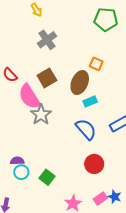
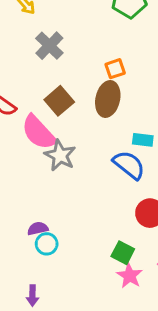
orange square: (96, 64) -> (115, 69), moved, turned -32
cyan rectangle: (90, 101) -> (143, 140), moved, turned 40
green square: (47, 177) -> (123, 253), moved

